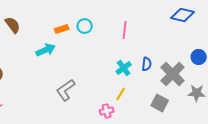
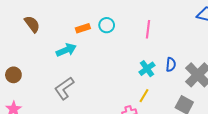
gray L-shape: (66, 90) -> (64, 88), moved

